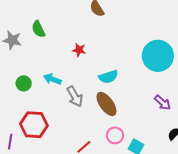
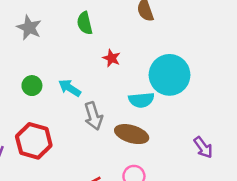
green semicircle: (38, 29) -> (85, 23), moved
cyan circle: (158, 56) -> (170, 75), moved
brown ellipse: (106, 104) -> (132, 134), turned -50

